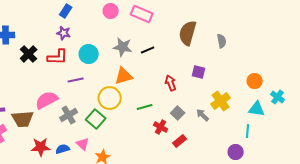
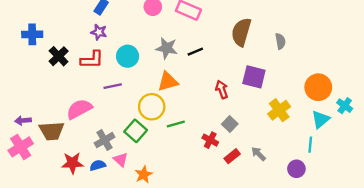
purple square: (199, 72) -> (254, 77), size x1.5
orange circle: (255, 81) -> (318, 87), size x1.5
green line: (145, 107) -> (176, 124), moved
cyan triangle: (257, 109) -> (321, 119), turned -48
gray cross: (69, 115) -> (105, 140), moved
gray arrow: (203, 115) -> (259, 154), moved

